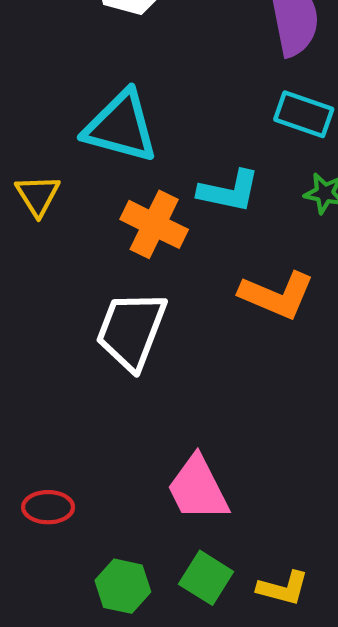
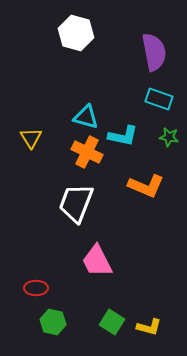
cyan triangle: (121, 127) -> (86, 117), moved, size x0.7
pink trapezoid: (198, 488) -> (97, 261), moved
green hexagon: (123, 586) -> (53, 322), moved

